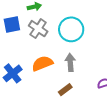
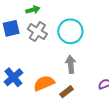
orange semicircle: (42, 63) -> (44, 83), moved

